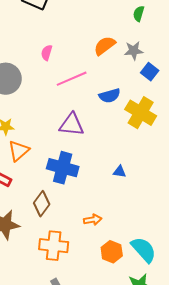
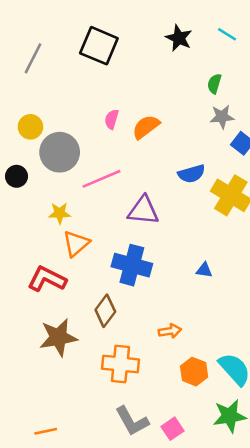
green semicircle: (139, 14) -> (214, 84), moved
orange semicircle: (105, 46) -> (146, 127), moved
pink line: (72, 79) -> (101, 179), moved

